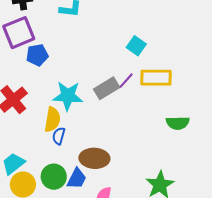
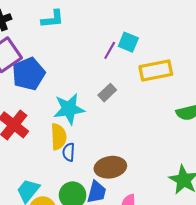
blue pentagon: (37, 55) -> (28, 74), size x1.4
purple line: (126, 81) -> (110, 50), moved
gray rectangle: (107, 88) -> (107, 93), size x0.7

